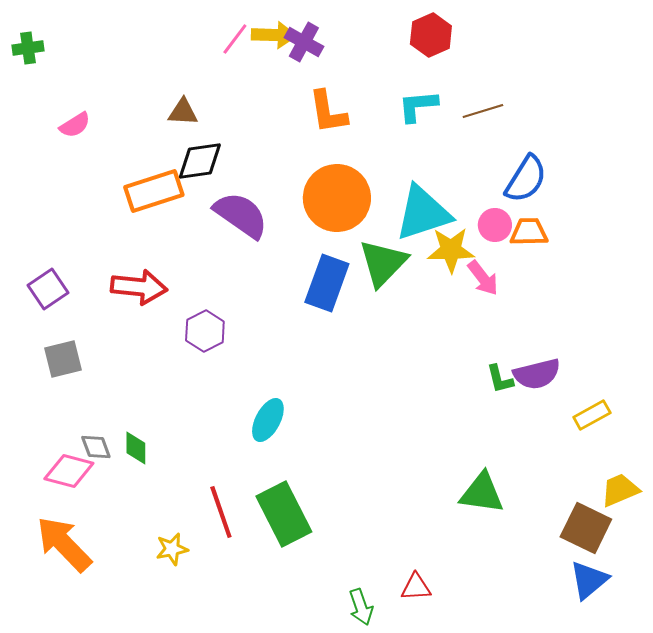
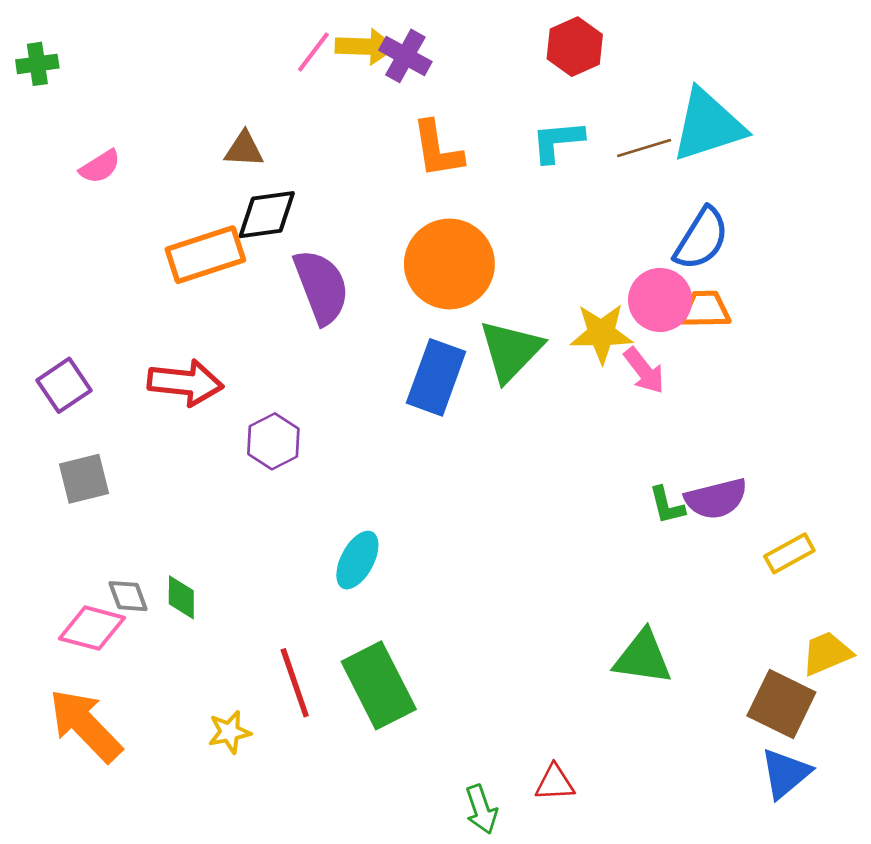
cyan triangle: (423, 213) -> (708, 125), moved
purple semicircle: (241, 215) -> (321, 287), turned 34
pink circle: (495, 225) -> (660, 300), size x1.4

